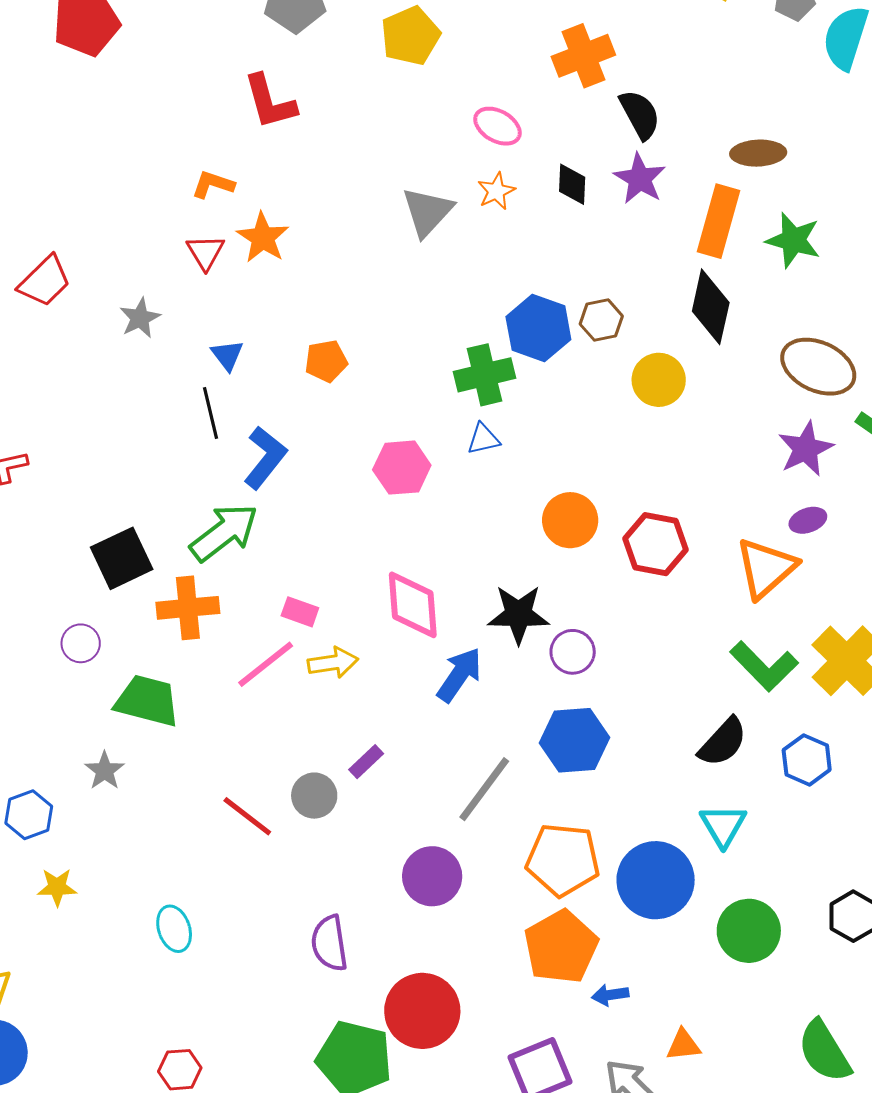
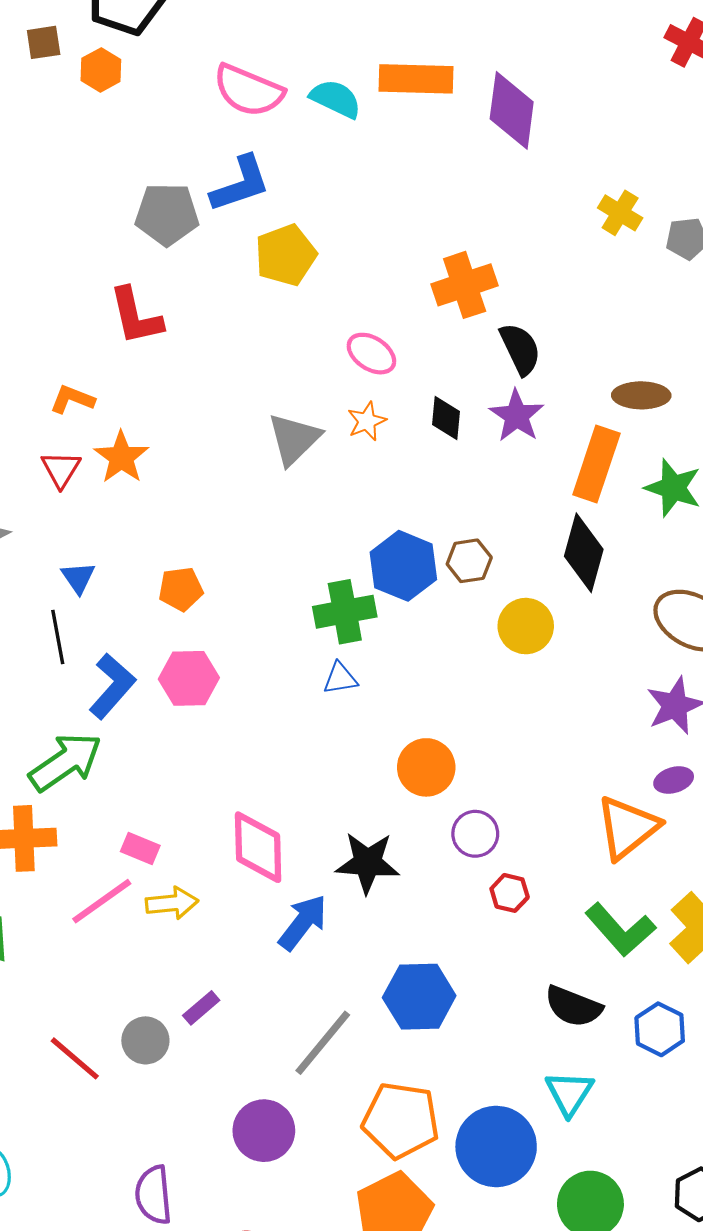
pink hexagon: (402, 468) -> (189, 678), moved
red hexagon: (655, 544) -> (510, 893), moved, size x0.6
purple circle: (573, 652) -> (475, 834), moved
black semicircle: (723, 742) -> (573, 1006), turned 66

